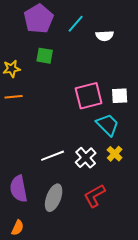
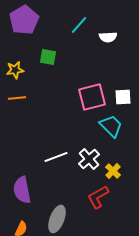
purple pentagon: (39, 19) -> (24, 20), moved
yellow cross: (115, 154) -> (113, 171), moved
gray ellipse: (54, 198) -> (57, 219), moved

